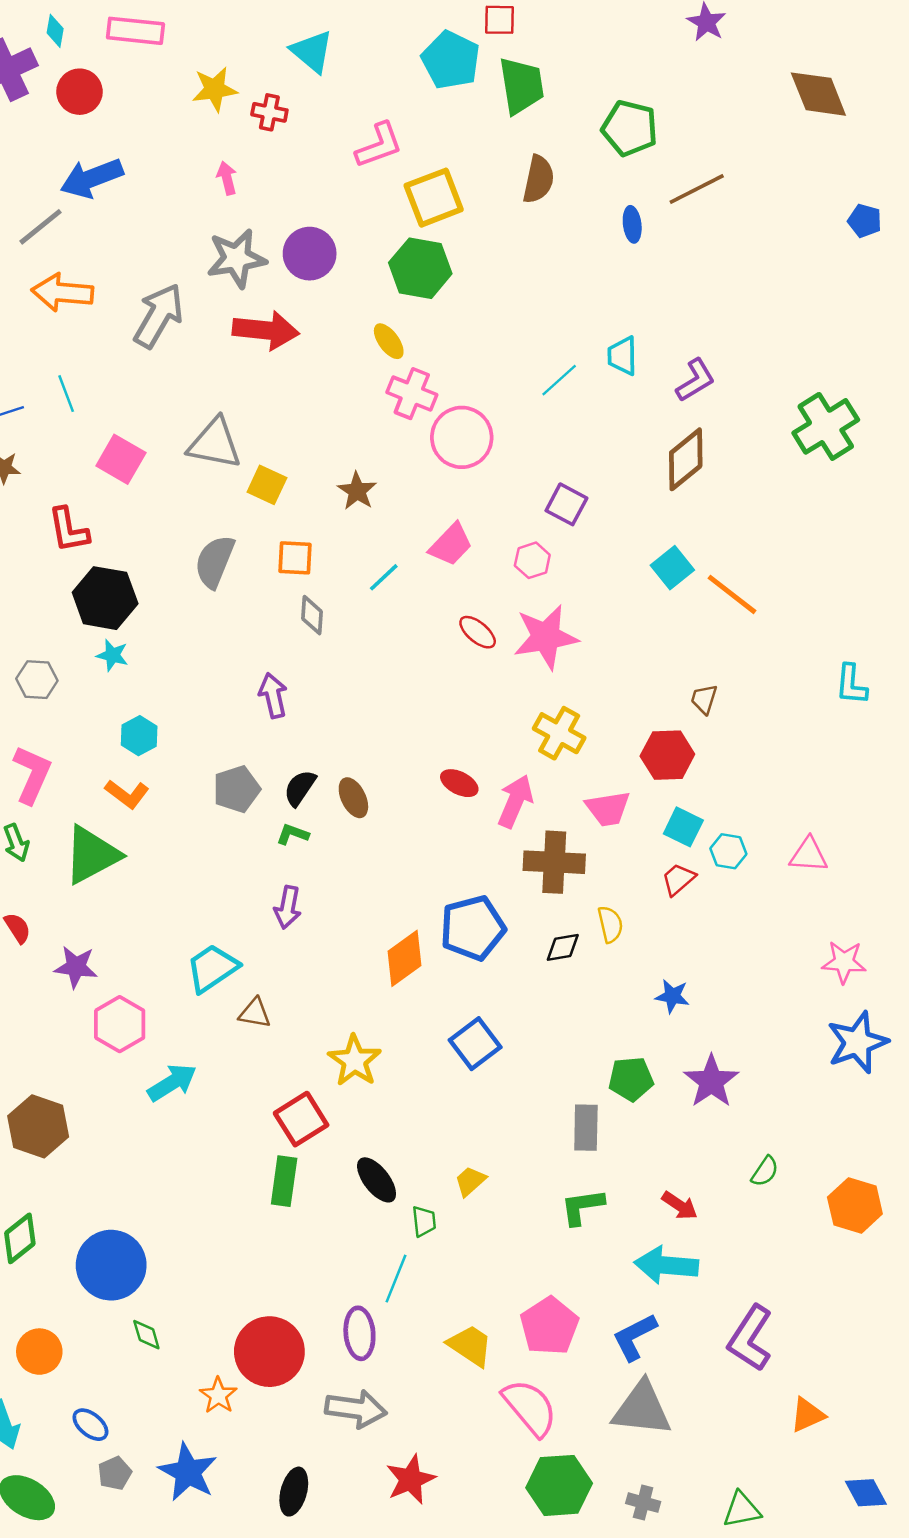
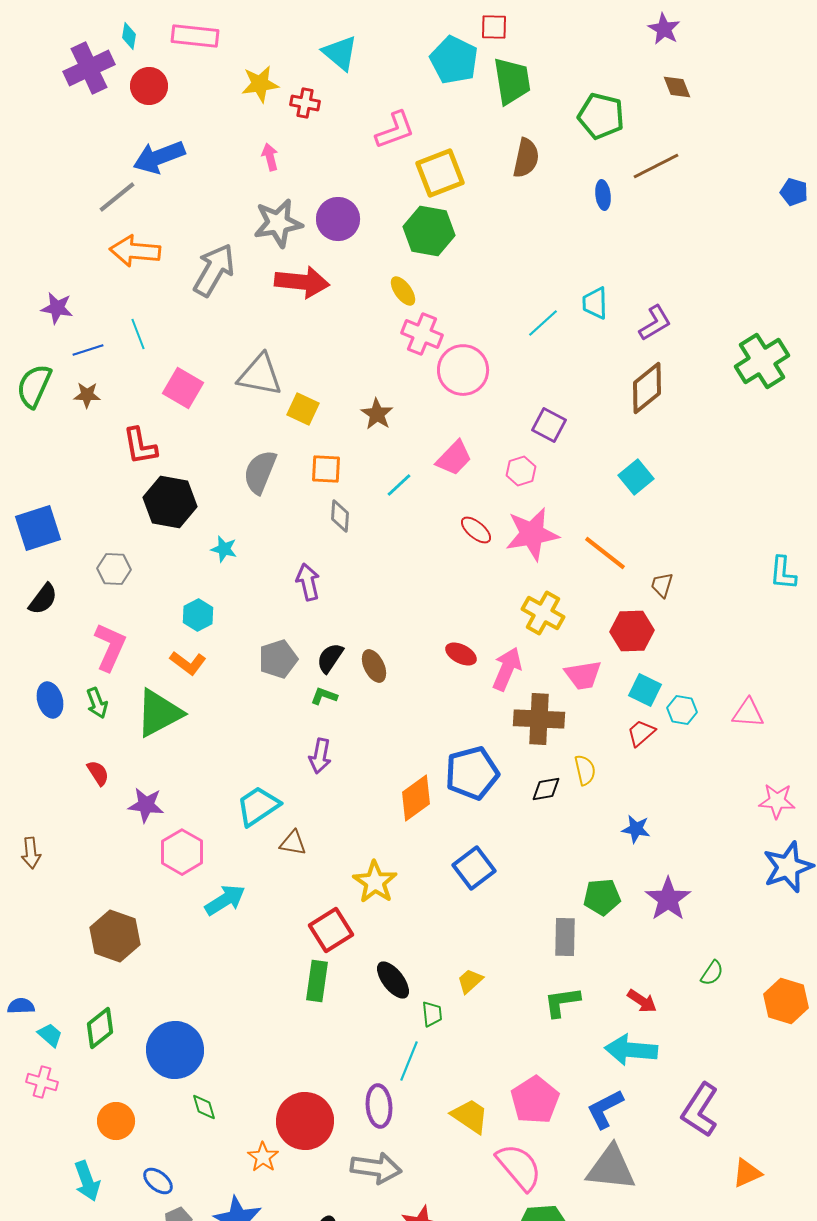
brown diamond: (818, 94) -> (677, 87), moved, size x0.6
orange line: (732, 594) -> (605, 553), moved
cyan star: (112, 655) -> (224, 549), moved

